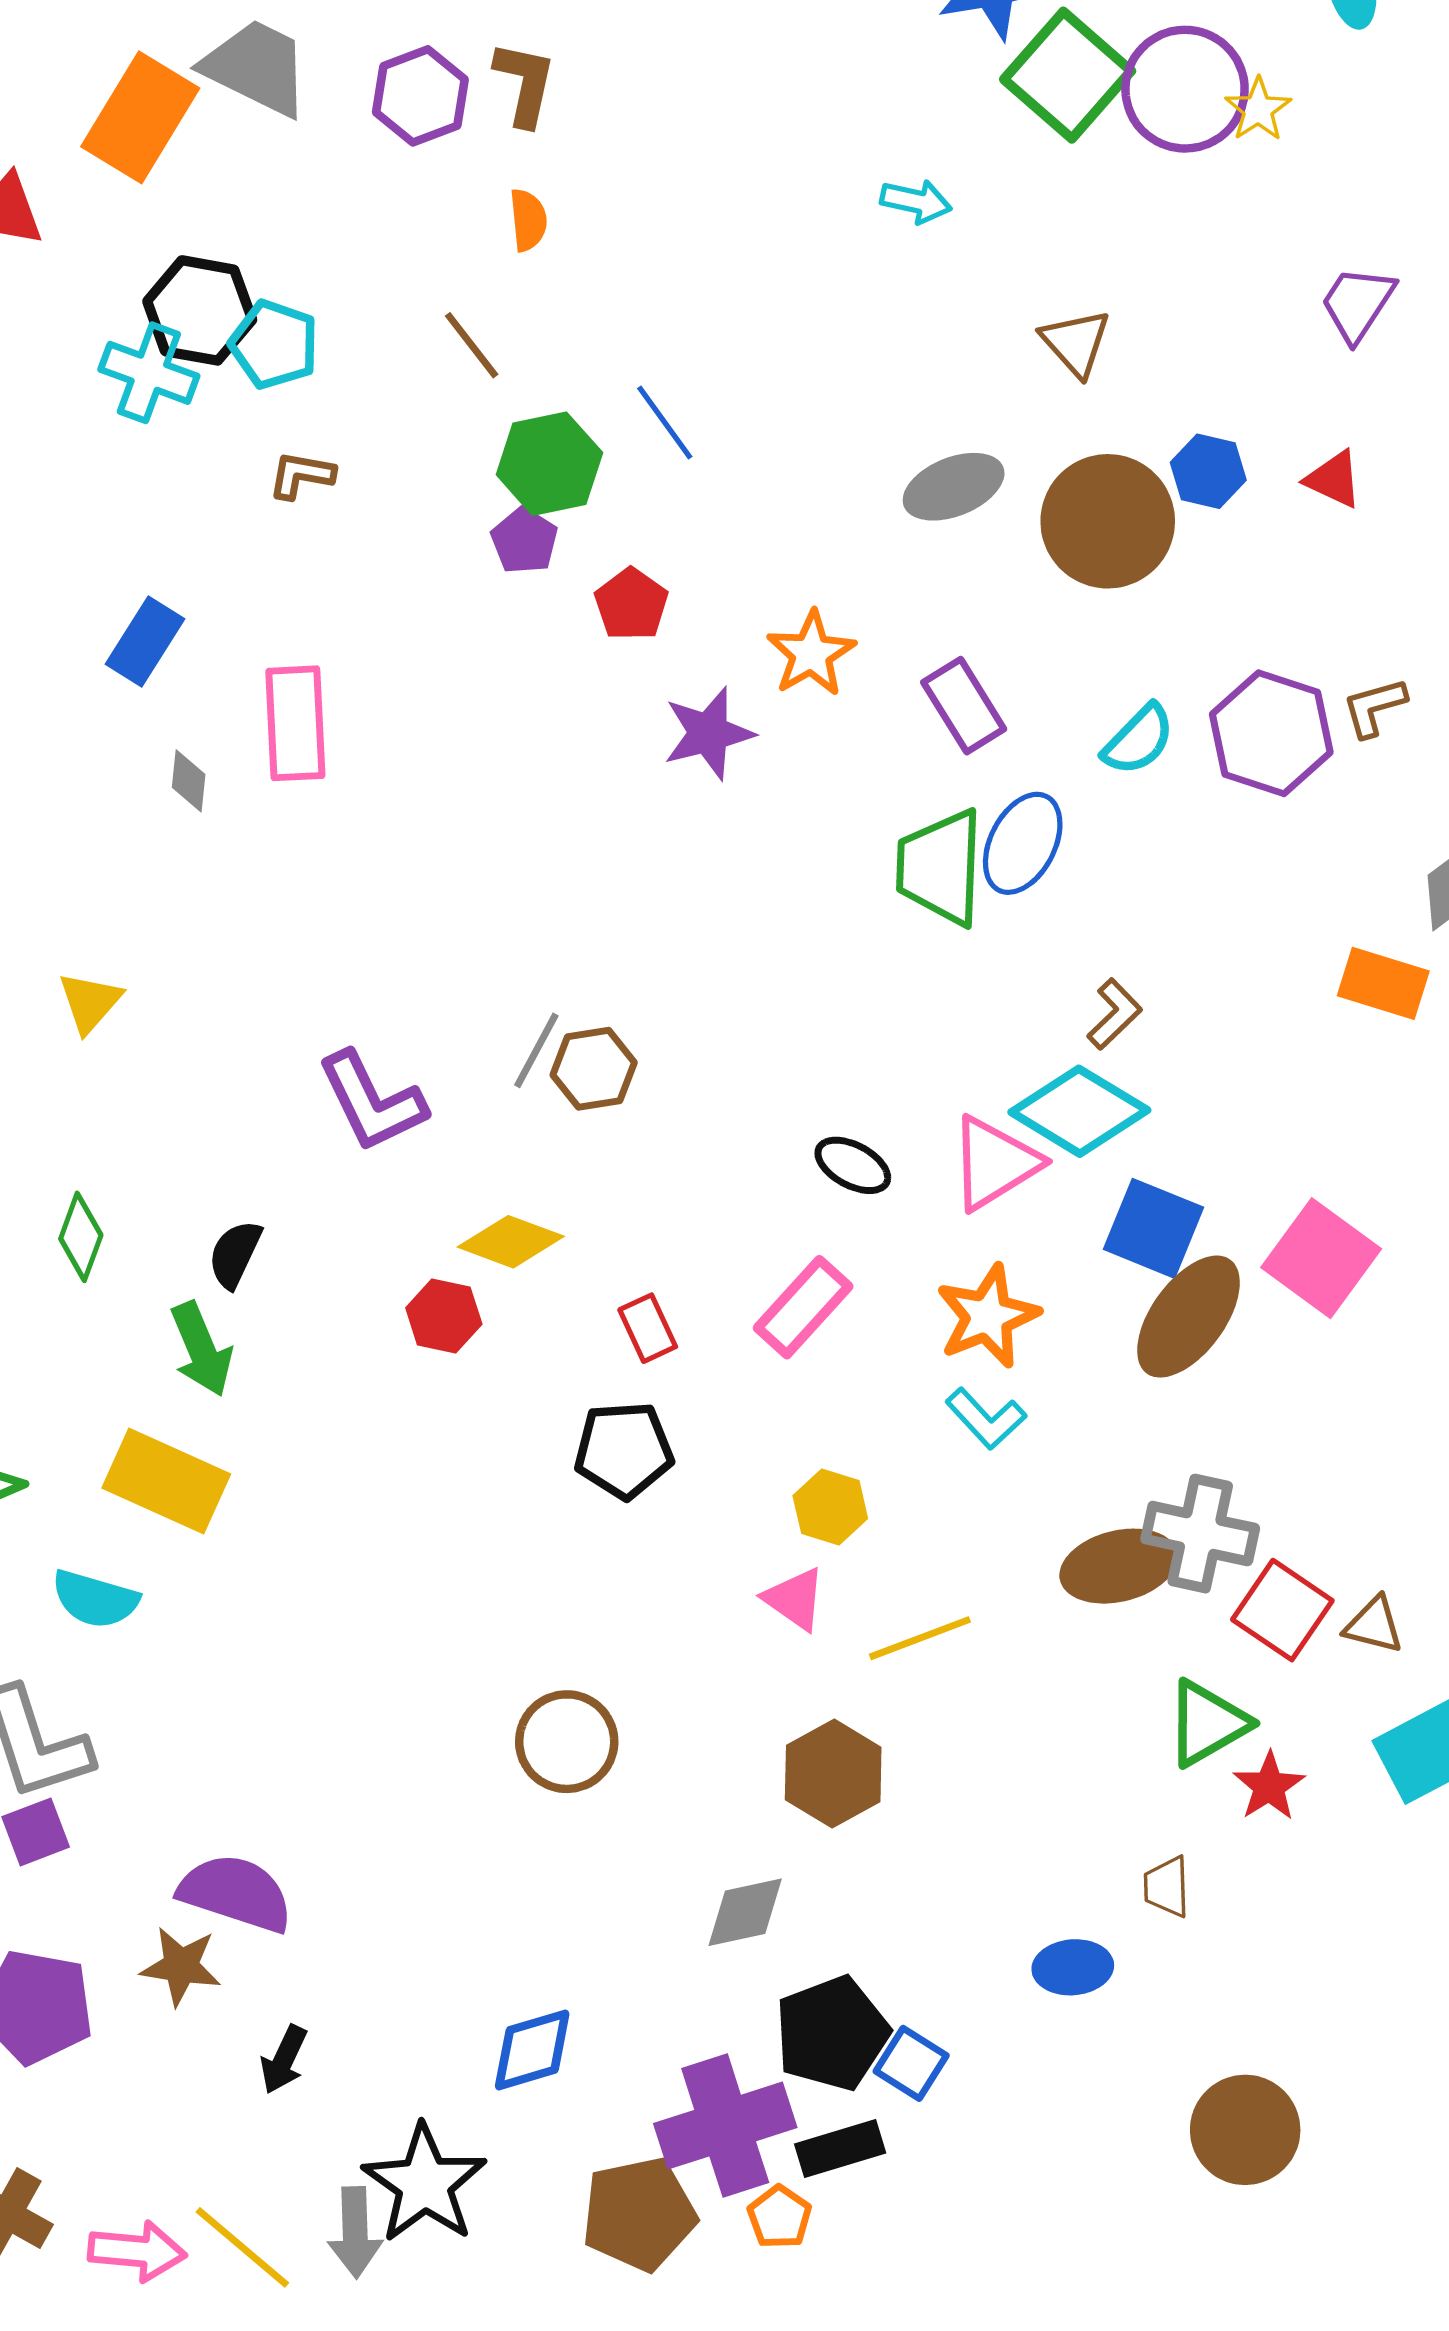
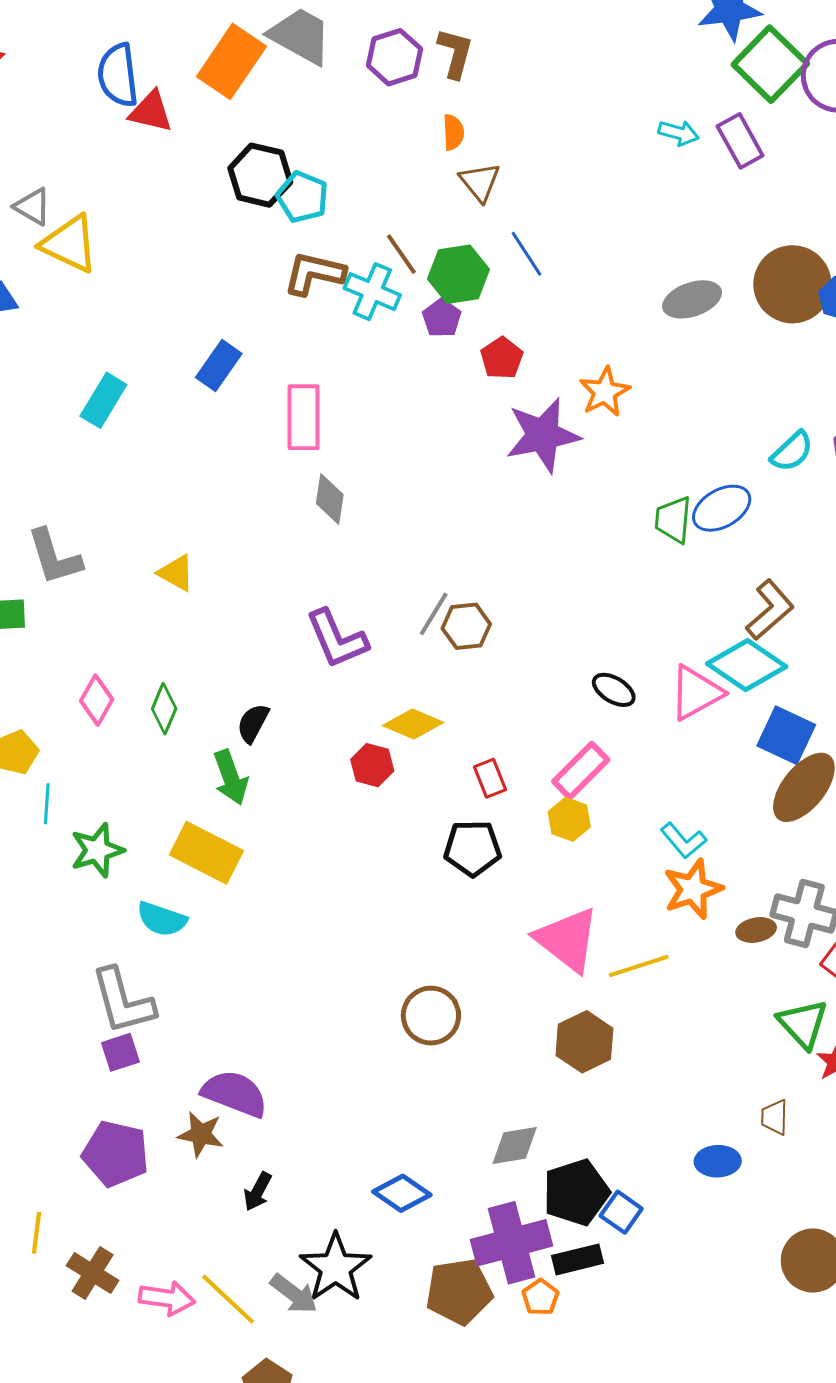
brown triangle: (1076, 343) -> (480, 182), moved
brown line: (472, 345) -> (401, 254), moved
cyan cross: (149, 373) -> (372, 292), moved
brown L-shape: (301, 475) -> (314, 273), size x1.6
brown circle: (1108, 521) -> (792, 284), moved
purple rectangle: (964, 706) -> (740, 141), moved
purple star: (708, 733) -> (543, 435), size x1.4
gray diamond: (189, 781) -> (330, 499), moved, size x1.4
blue ellipse: (1023, 843) -> (722, 508), turned 30
green trapezoid: (940, 867) -> (673, 520), size x0.7
yellow triangle: (90, 1002) -> (176, 573), turned -45
brown L-shape: (1114, 1014) -> (770, 610), size x1.5
orange star: (988, 1316) -> (693, 889), moved
yellow hexagon: (830, 1507) -> (569, 819), moved
brown ellipse: (1119, 1566) -> (756, 930), size x0.6
pink triangle: (795, 1599) -> (567, 940), size x1.8
green triangle: (1207, 1723) -> (803, 1024), turned -46
gray diamond: (745, 1912) -> (515, 1145), moved
blue diamond: (532, 2050) -> (402, 1193), turned 48
gray arrow: (355, 2232) -> (294, 1294), turned -54

